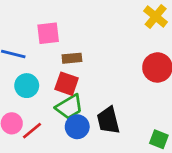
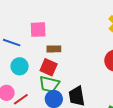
green trapezoid: (69, 107) -> (49, 84), turned 40

